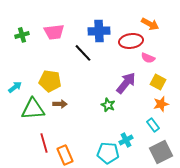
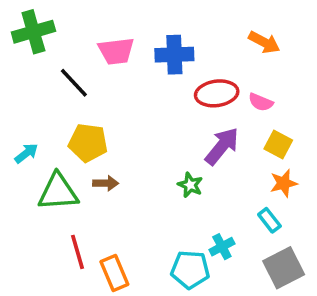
pink trapezoid: (54, 32) -> (116, 51), moved
green cross: (22, 35) -> (33, 32), moved, size x1.6
red ellipse: (131, 41) -> (217, 93), moved
black line: (83, 53) -> (74, 83), moved

